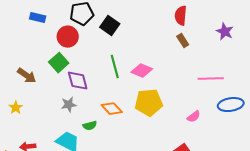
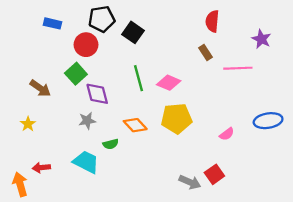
brown rectangle: (183, 41) -> (206, 52), moved
pink line: (211, 79) -> (238, 68), moved

